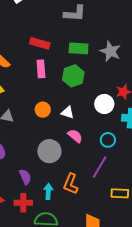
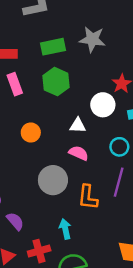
white triangle: (68, 112) -> (78, 125), moved
purple semicircle: (25, 177) -> (15, 221), moved
orange L-shape: (71, 184) -> (88, 197), moved

